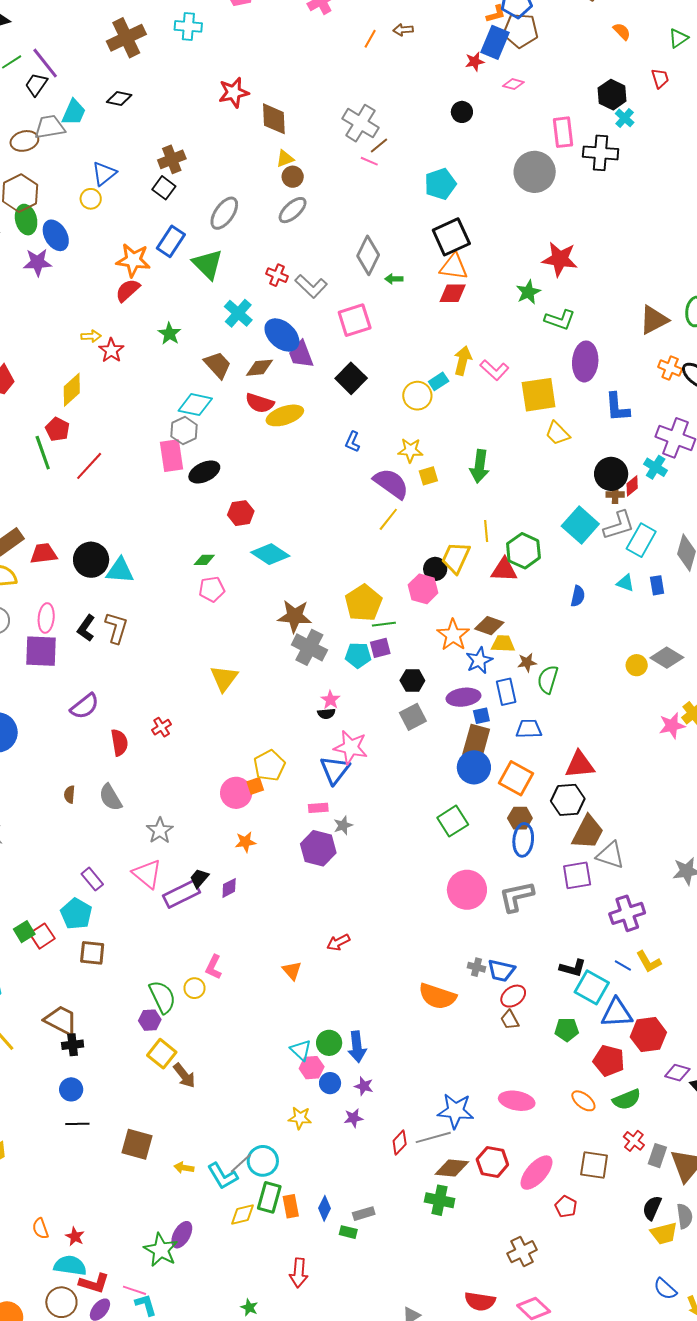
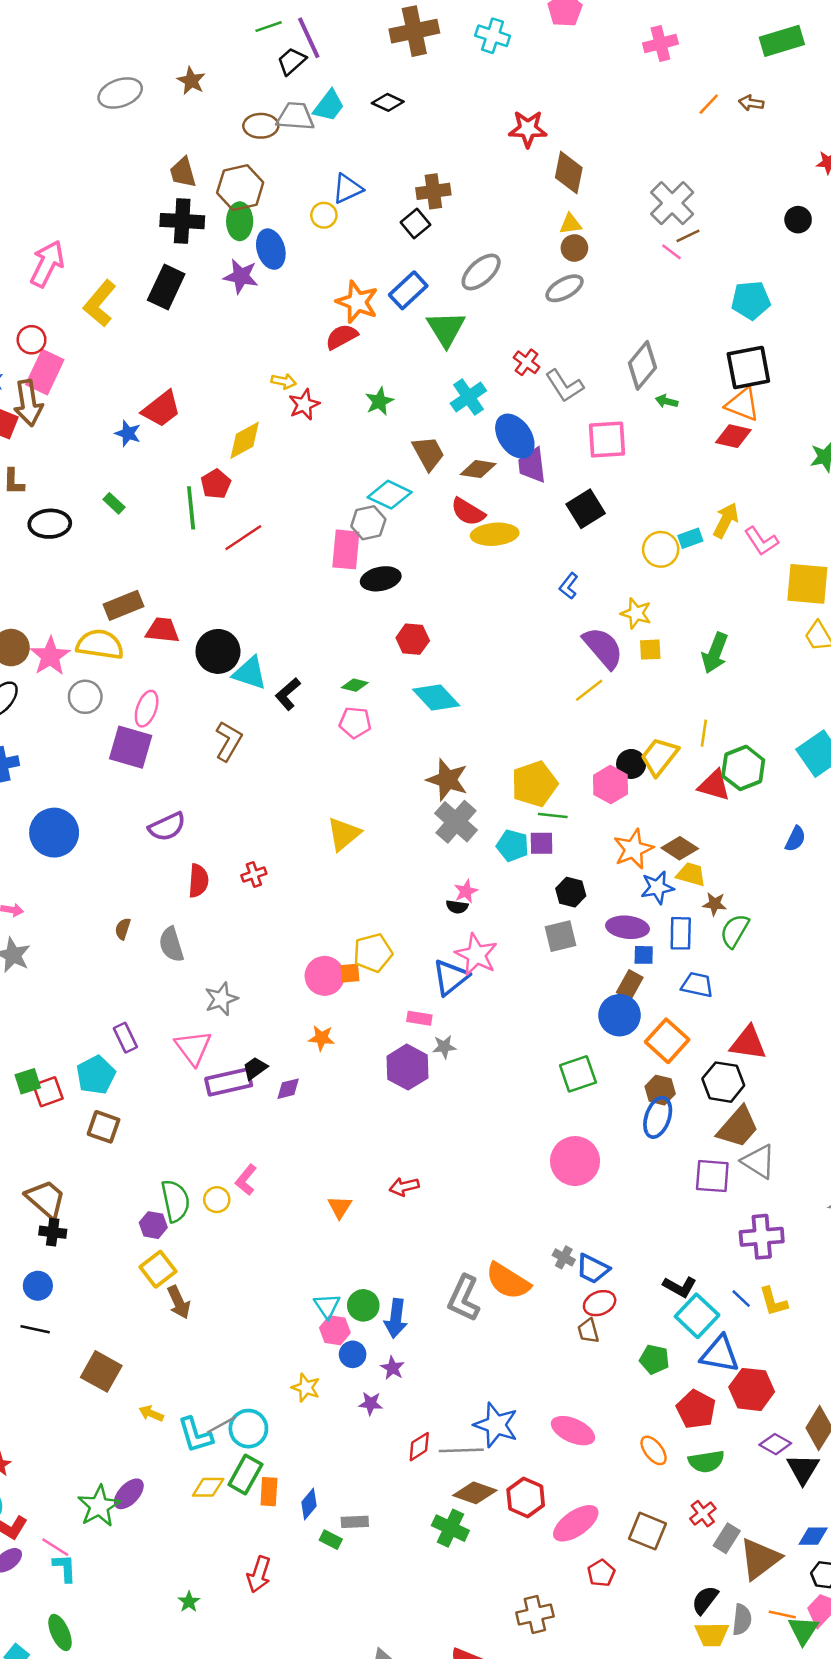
black L-shape: (86, 628) -> (288, 694), moved
brown rectangle: (476, 742) -> (630, 985), size x0.7
gray L-shape: (516, 897) -> (464, 1298), moved, turned -66

